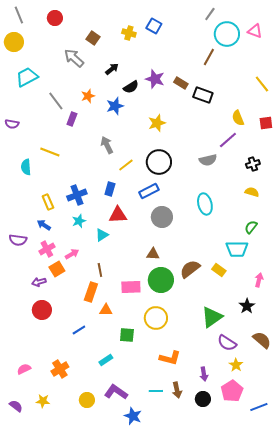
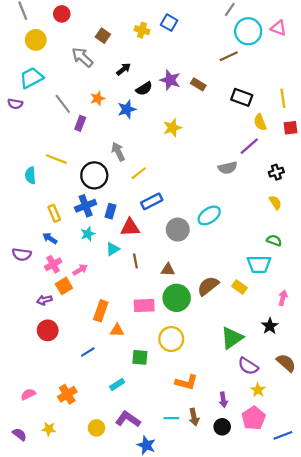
yellow circle: (14, 42) -> (36, 40), moved
brown line: (209, 57) -> (229, 56), turned 36
yellow line: (262, 84) -> (283, 98), moved, turned 30
black rectangle: (203, 95) -> (242, 97), moved
purple semicircle: (12, 124) -> (15, 104), moved
black circle: (159, 162) -> (94, 175), moved
blue rectangle: (110, 189) -> (111, 211), moved
blue rectangle: (149, 191) -> (152, 201), moved
yellow semicircle: (252, 192) -> (275, 202), turned 40
cyan ellipse: (205, 204) -> (209, 215), moved, turned 70
green semicircle: (251, 227) -> (274, 240), turned 72
brown line: (100, 270) -> (135, 261), moved

